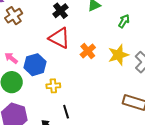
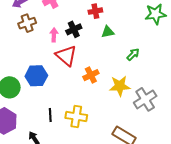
pink arrow: (11, 58) -> (54, 35), moved, turned 40
yellow cross: (53, 86) -> (76, 116), moved, size x1.5
black line: (66, 112) -> (50, 115), moved

